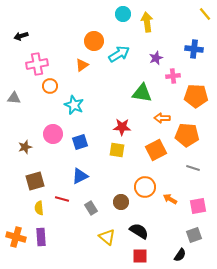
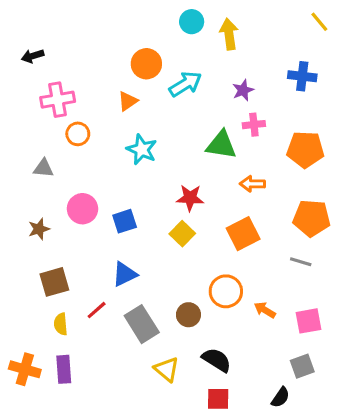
pink cross: (173, 76) -> (254, 125), moved
gray triangle: (14, 98) -> (44, 168), moved
cyan star: (74, 105) -> (142, 149), moved
orange pentagon: (187, 135) -> (312, 218), moved
yellow square: (117, 150) -> (182, 234), turned 35
red line: (62, 199) -> (97, 310), turned -56
gray rectangle: (91, 208) -> (142, 324), size x1.6

